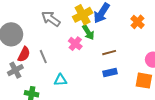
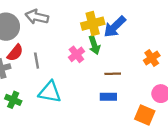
gray arrow: (51, 19) -> (37, 17), moved, turned -36
orange cross: (137, 22) -> (152, 58), moved
cyan triangle: (60, 80) -> (50, 92), size x1.5

